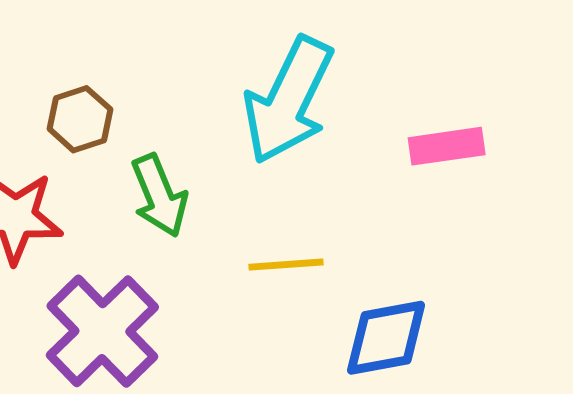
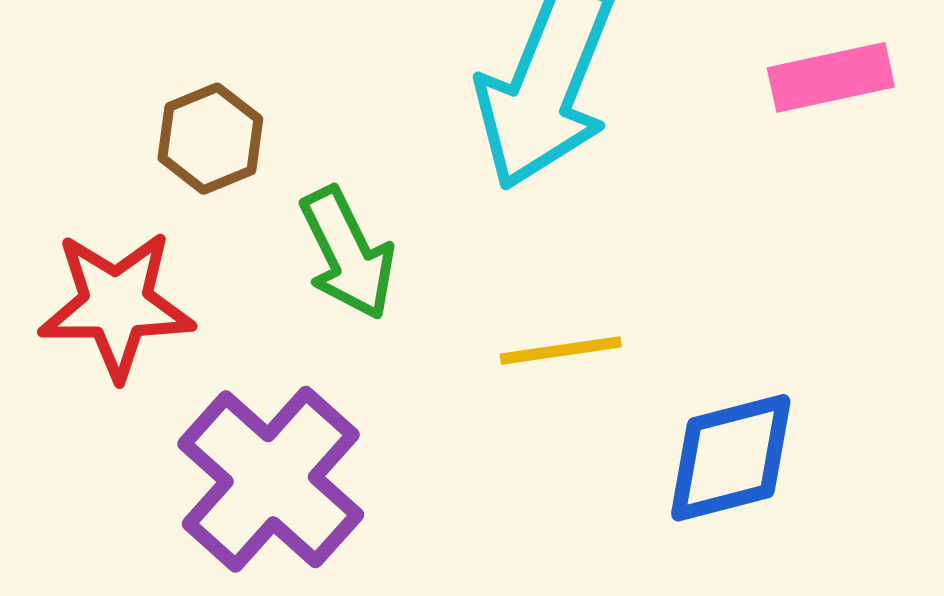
pink rectangle: (447, 146) -> (831, 77), moved

